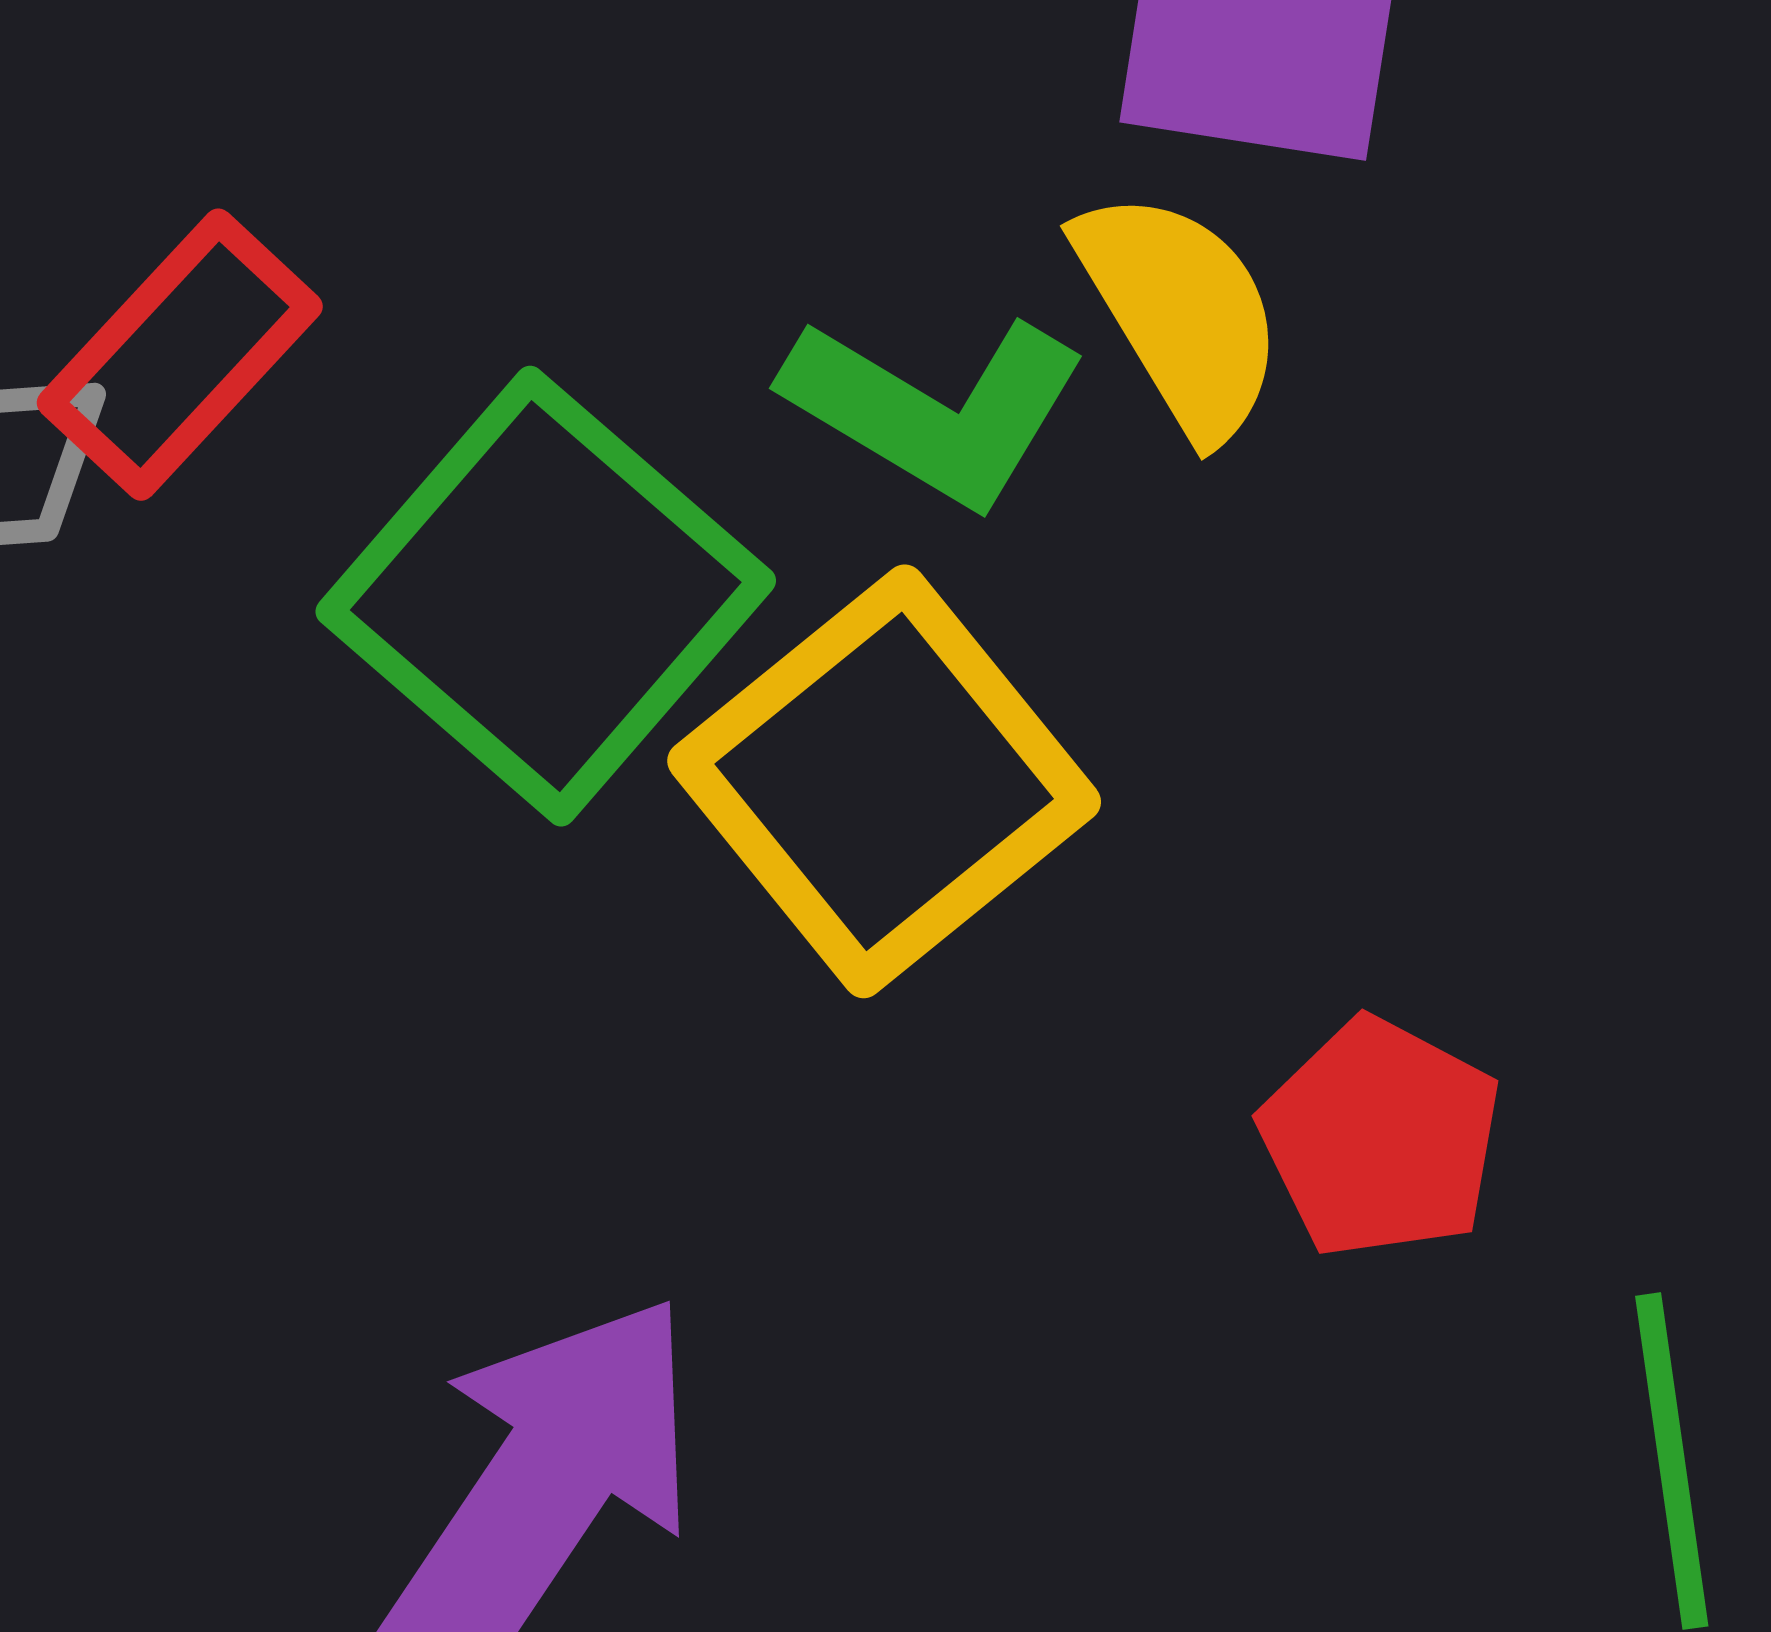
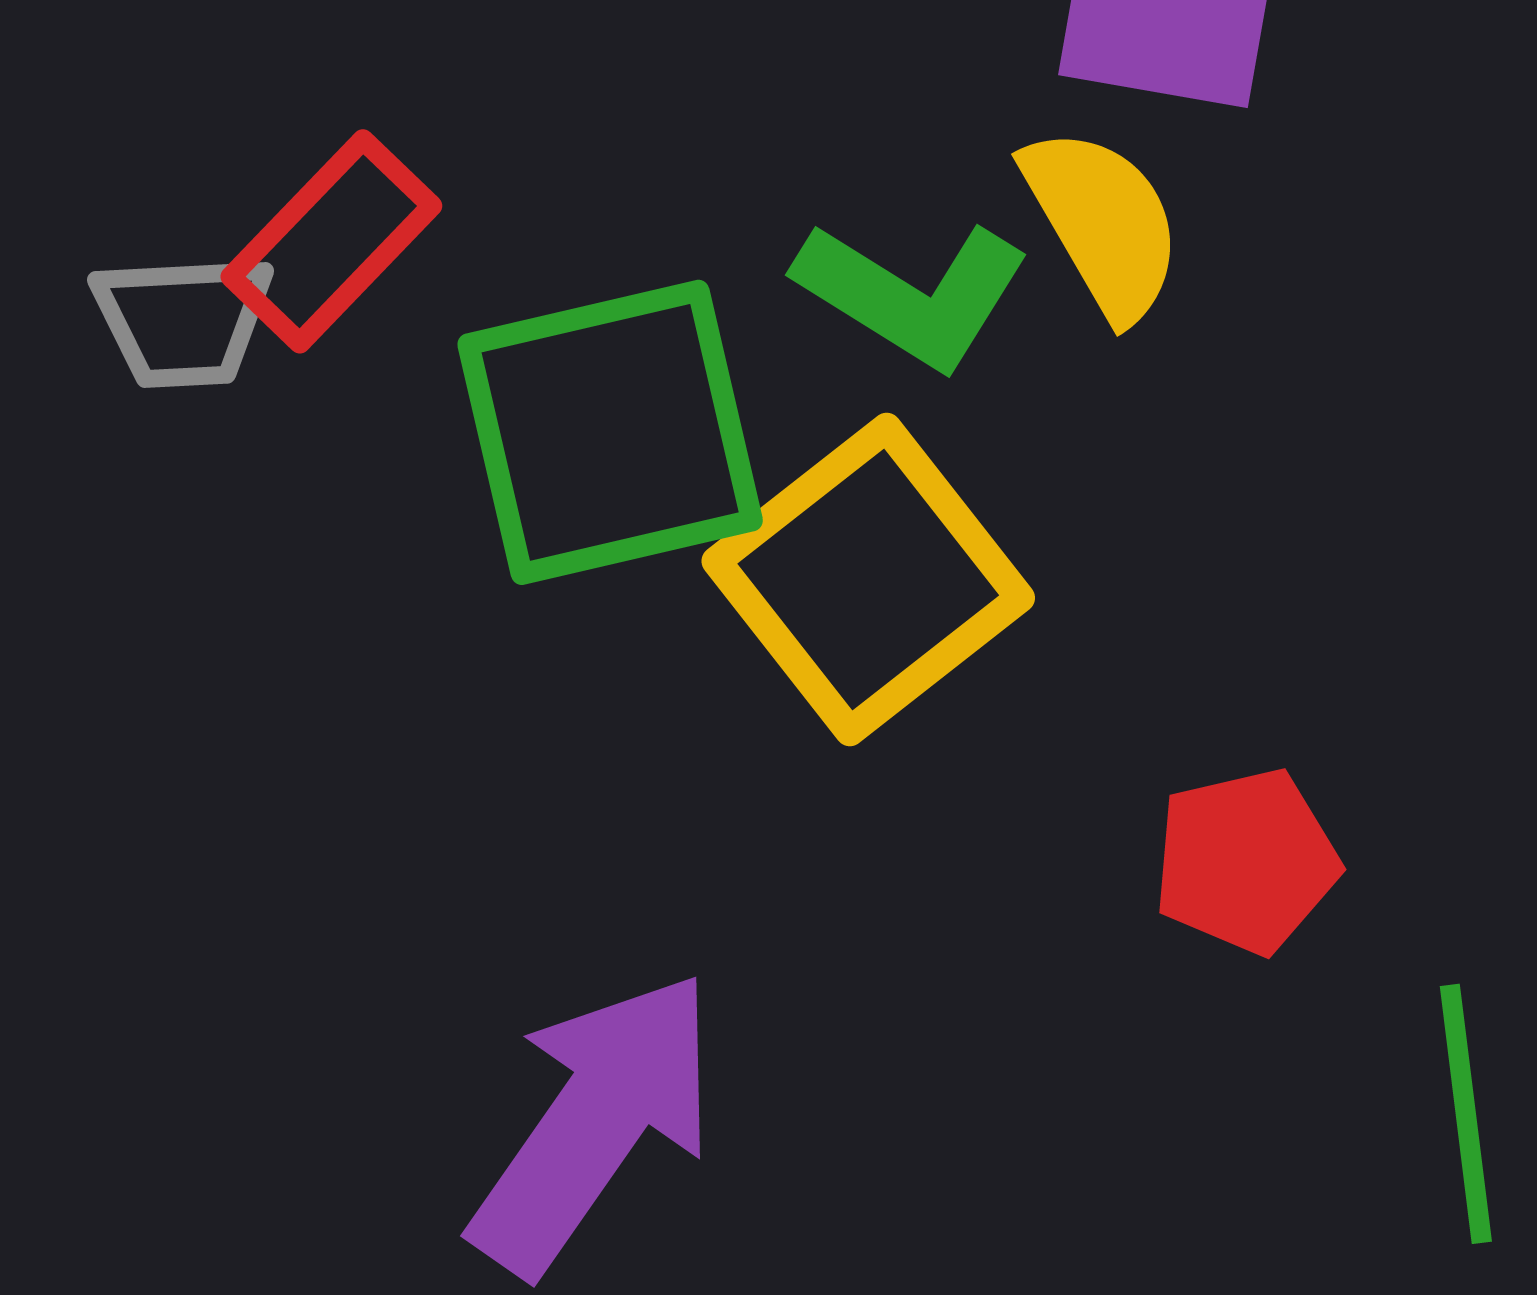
green square: (546, 596) -> (610, 432), turned 35
red pentagon: (1381, 1138) -> (1246, 861), turned 30

